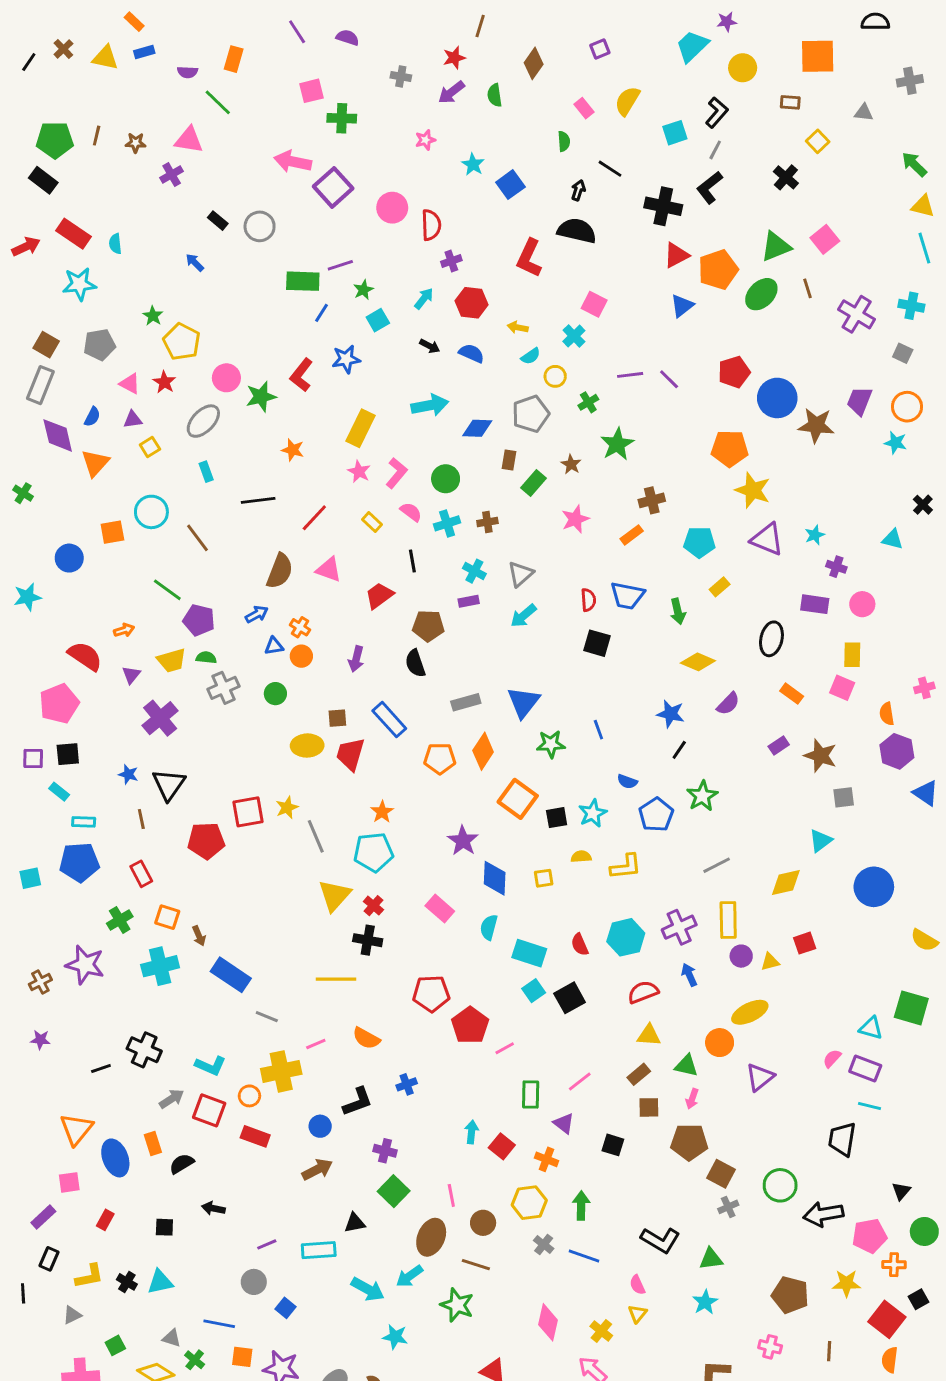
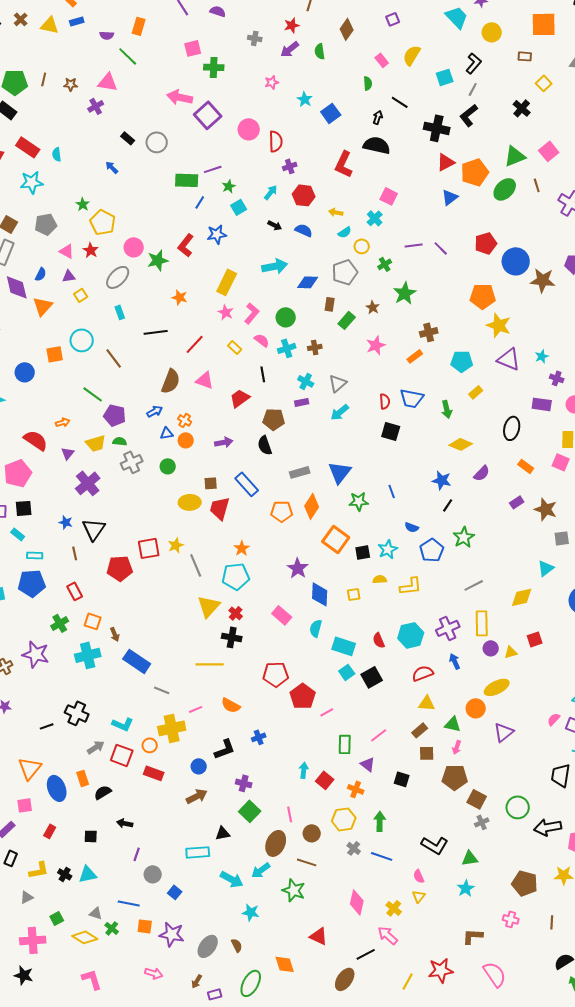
cyan trapezoid: (692, 46) -> (457, 17), turned 90
purple arrow: (356, 659) -> (224, 442), turned -114
purple line: (267, 1244) -> (137, 854), moved, turned -48

